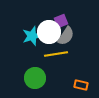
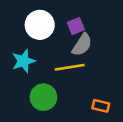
white circle: (49, 32) -> (40, 25), moved
cyan star: (32, 36) -> (23, 61), moved

